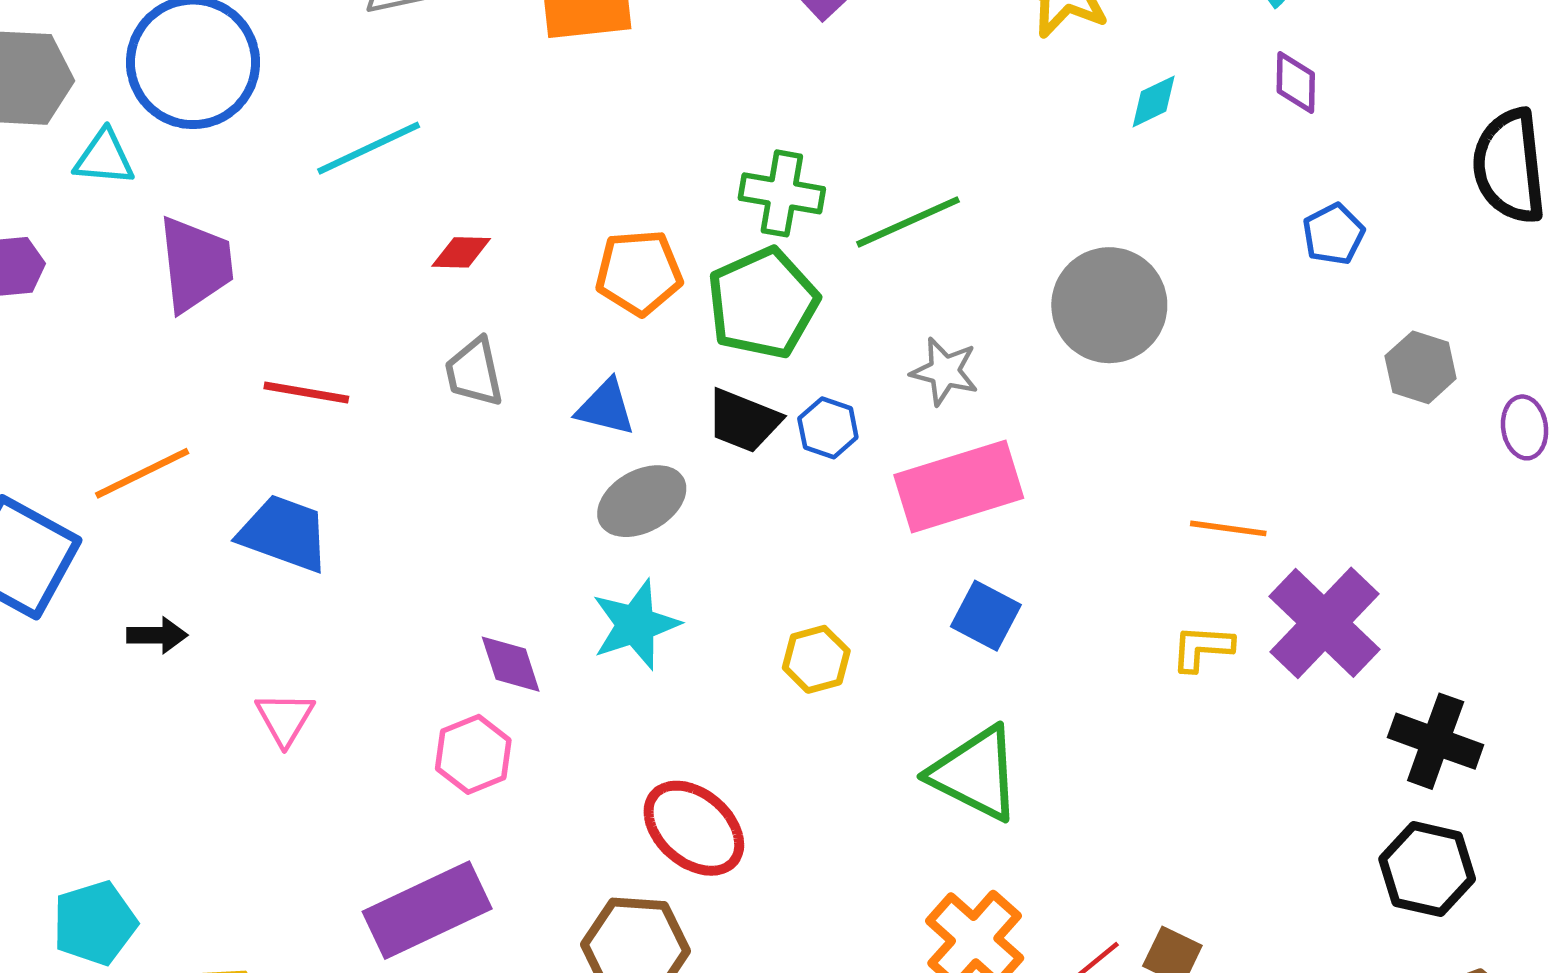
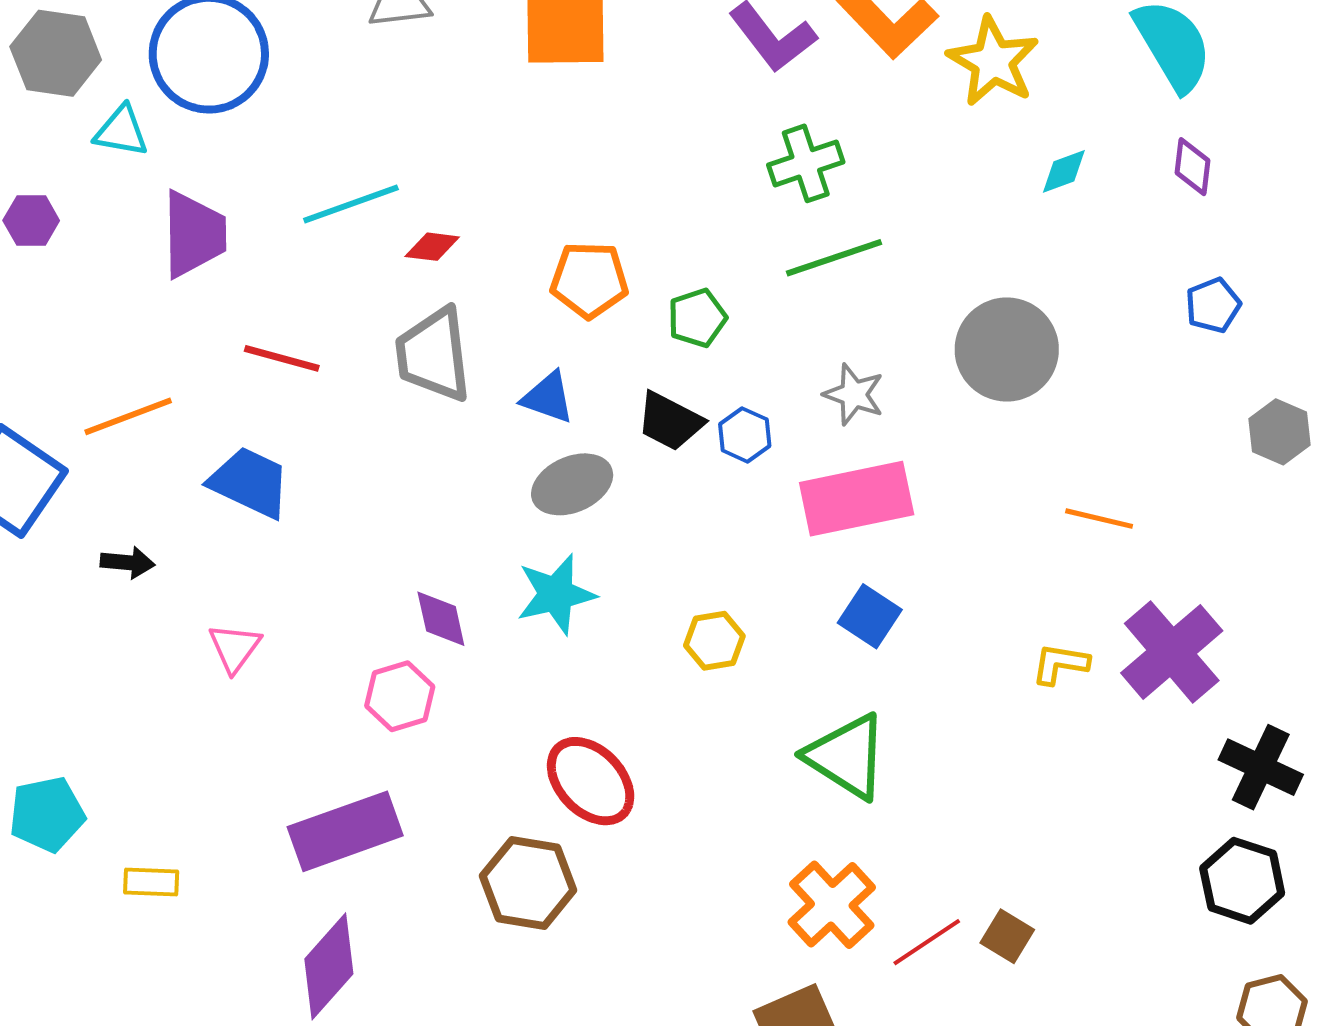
cyan line: (369, 148) -> (351, 204), moved
green cross: (782, 193) -> (806, 163), moved, turned -34
green pentagon: (763, 303) -> (697, 318), size x0.6
gray trapezoid: (474, 372) -> (433, 355), size x1.5
orange line: (1228, 528) -> (1099, 519), moved

